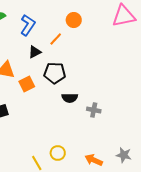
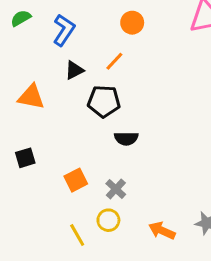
orange line: (56, 39) -> (114, 61), moved
orange square: (27, 84) -> (76, 180), moved
gray cross: (94, 110) -> (116, 189), moved, turned 32

